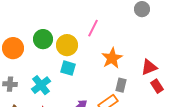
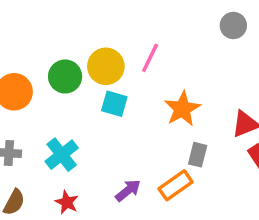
yellow circle: (67, 45) -> (106, 66), moved
cyan square: (68, 68) -> (114, 104), moved

